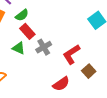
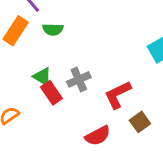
green semicircle: (22, 15) -> (53, 29), turned 32
red rectangle: (27, 31) -> (51, 93), moved

